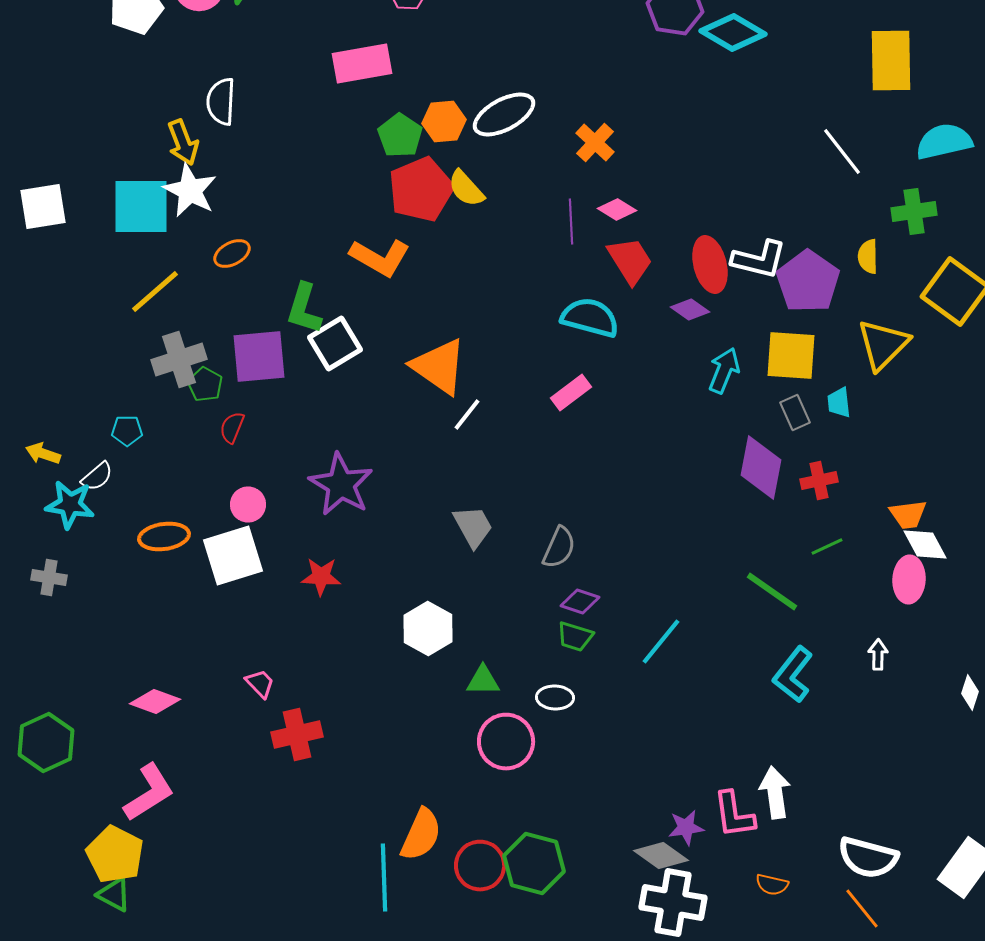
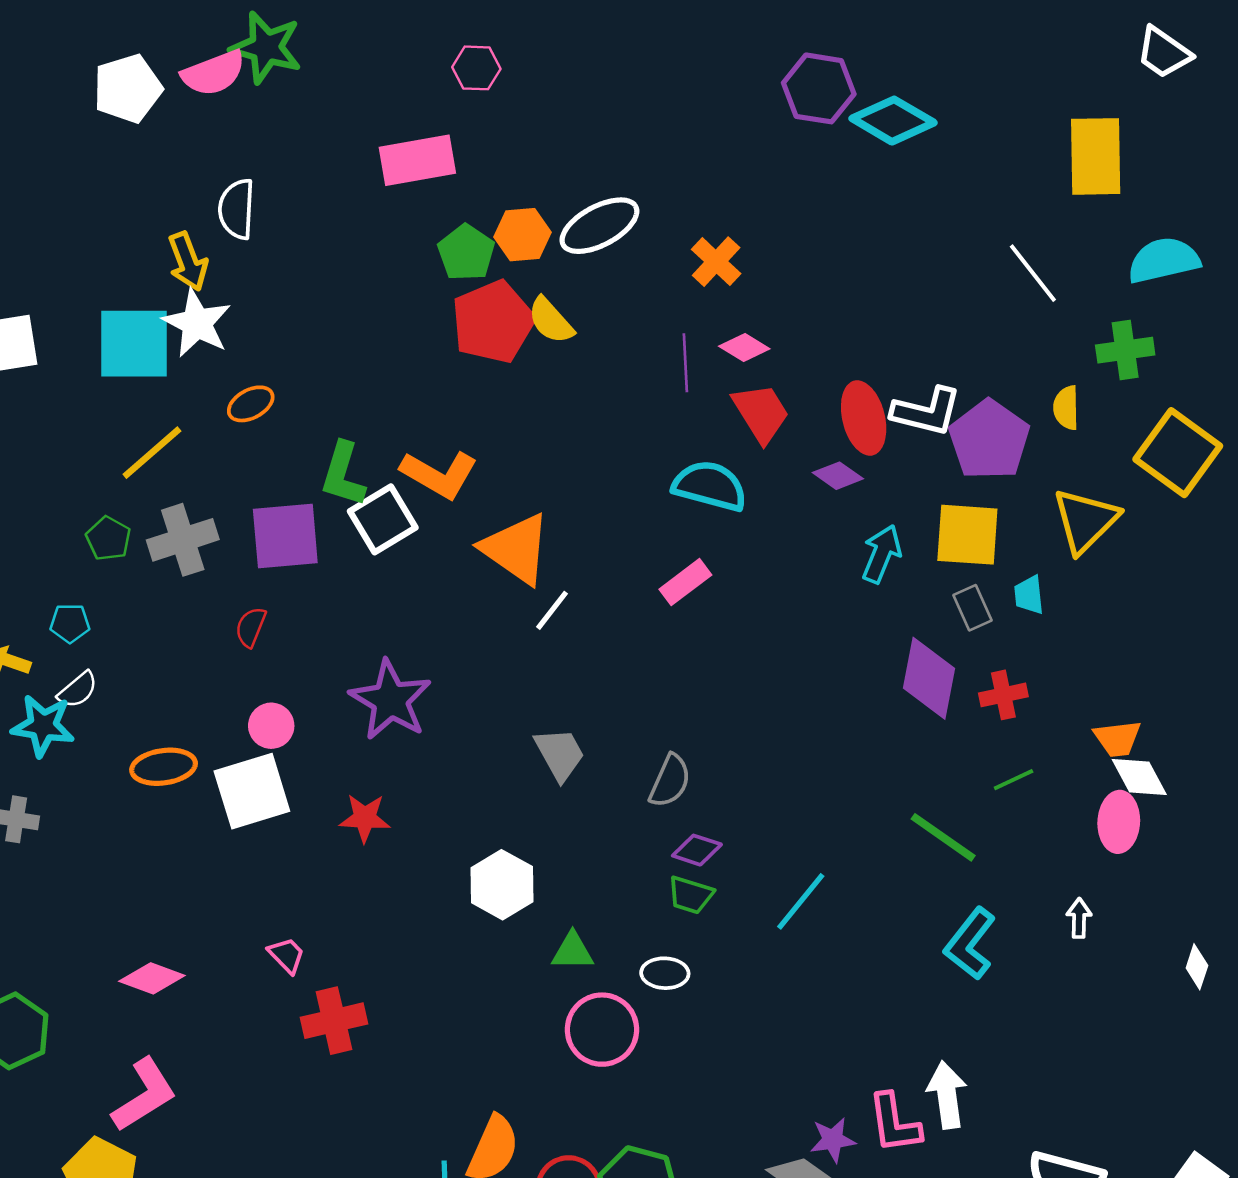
orange L-shape: (380, 258) -> (439, 474), moved
green pentagon: (205, 384) -> (108, 539), moved
cyan pentagon: (127, 430) -> (70, 623), moved

